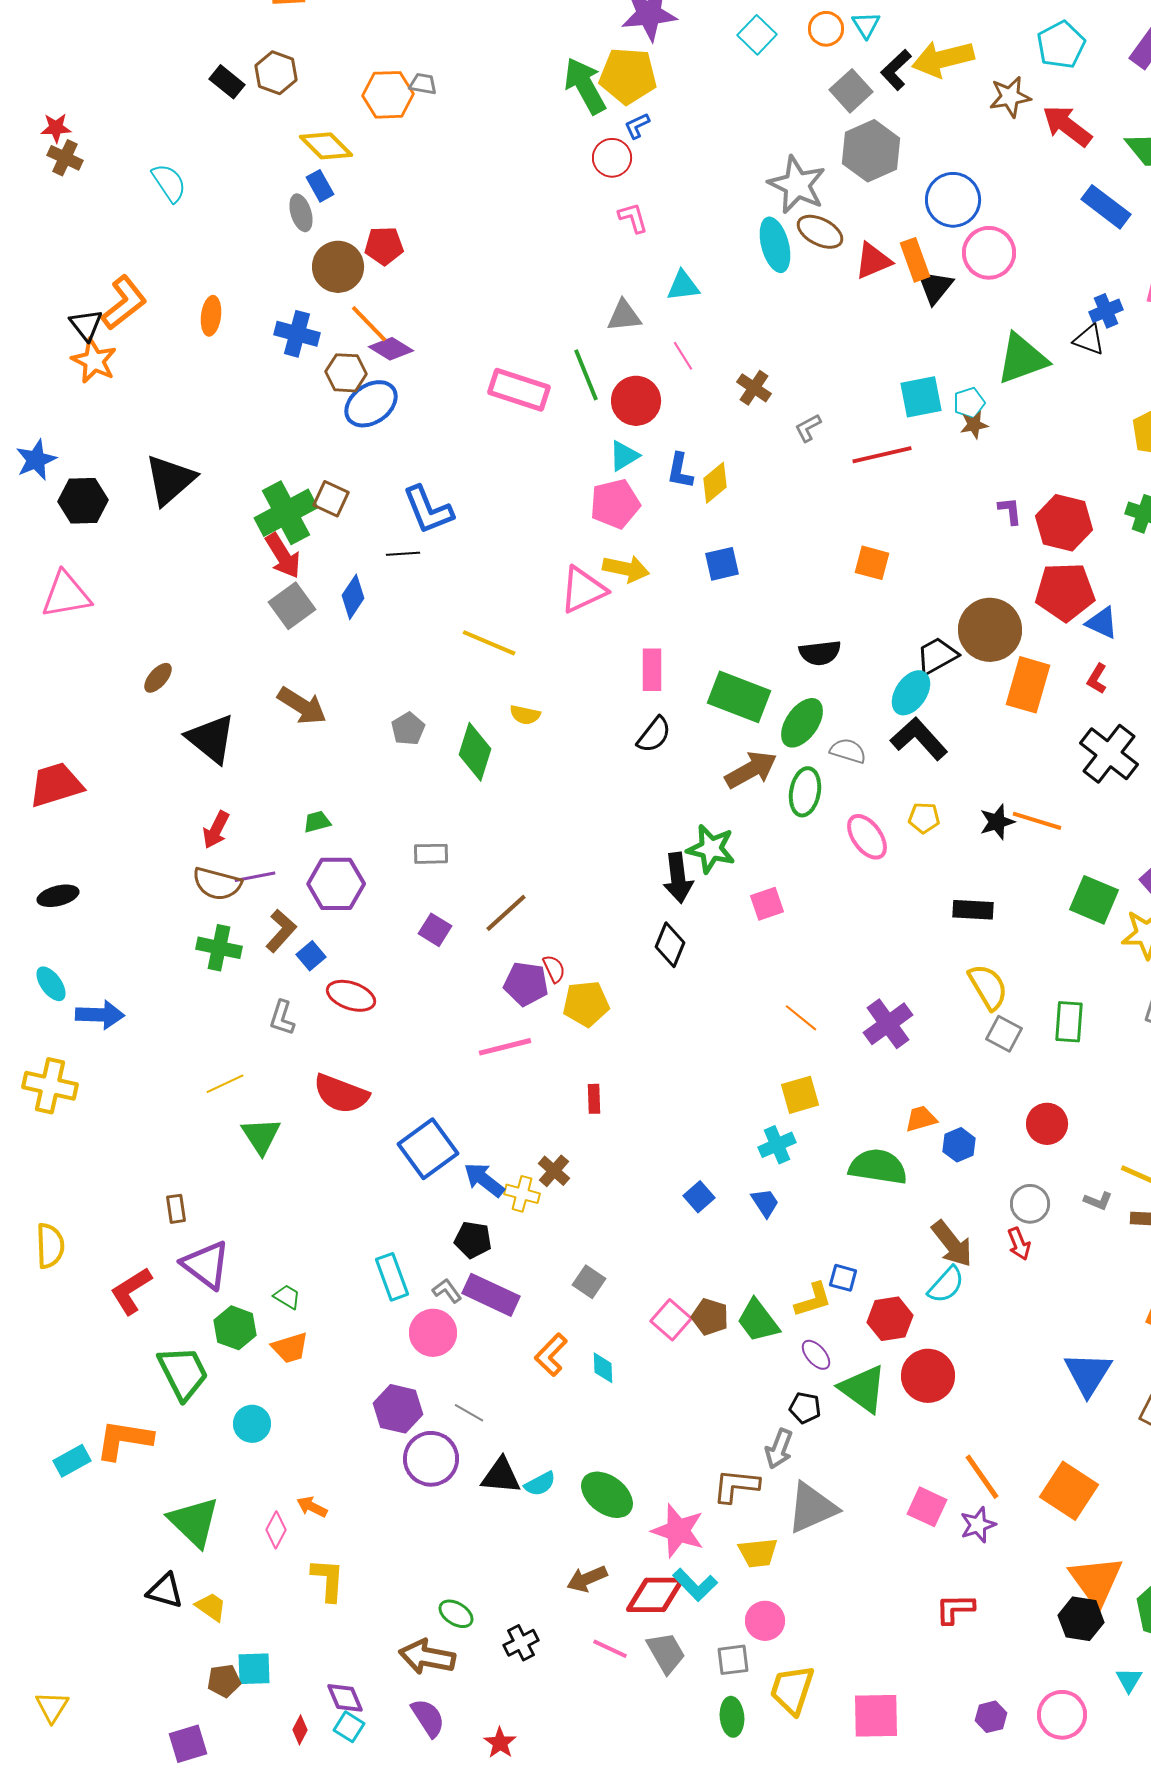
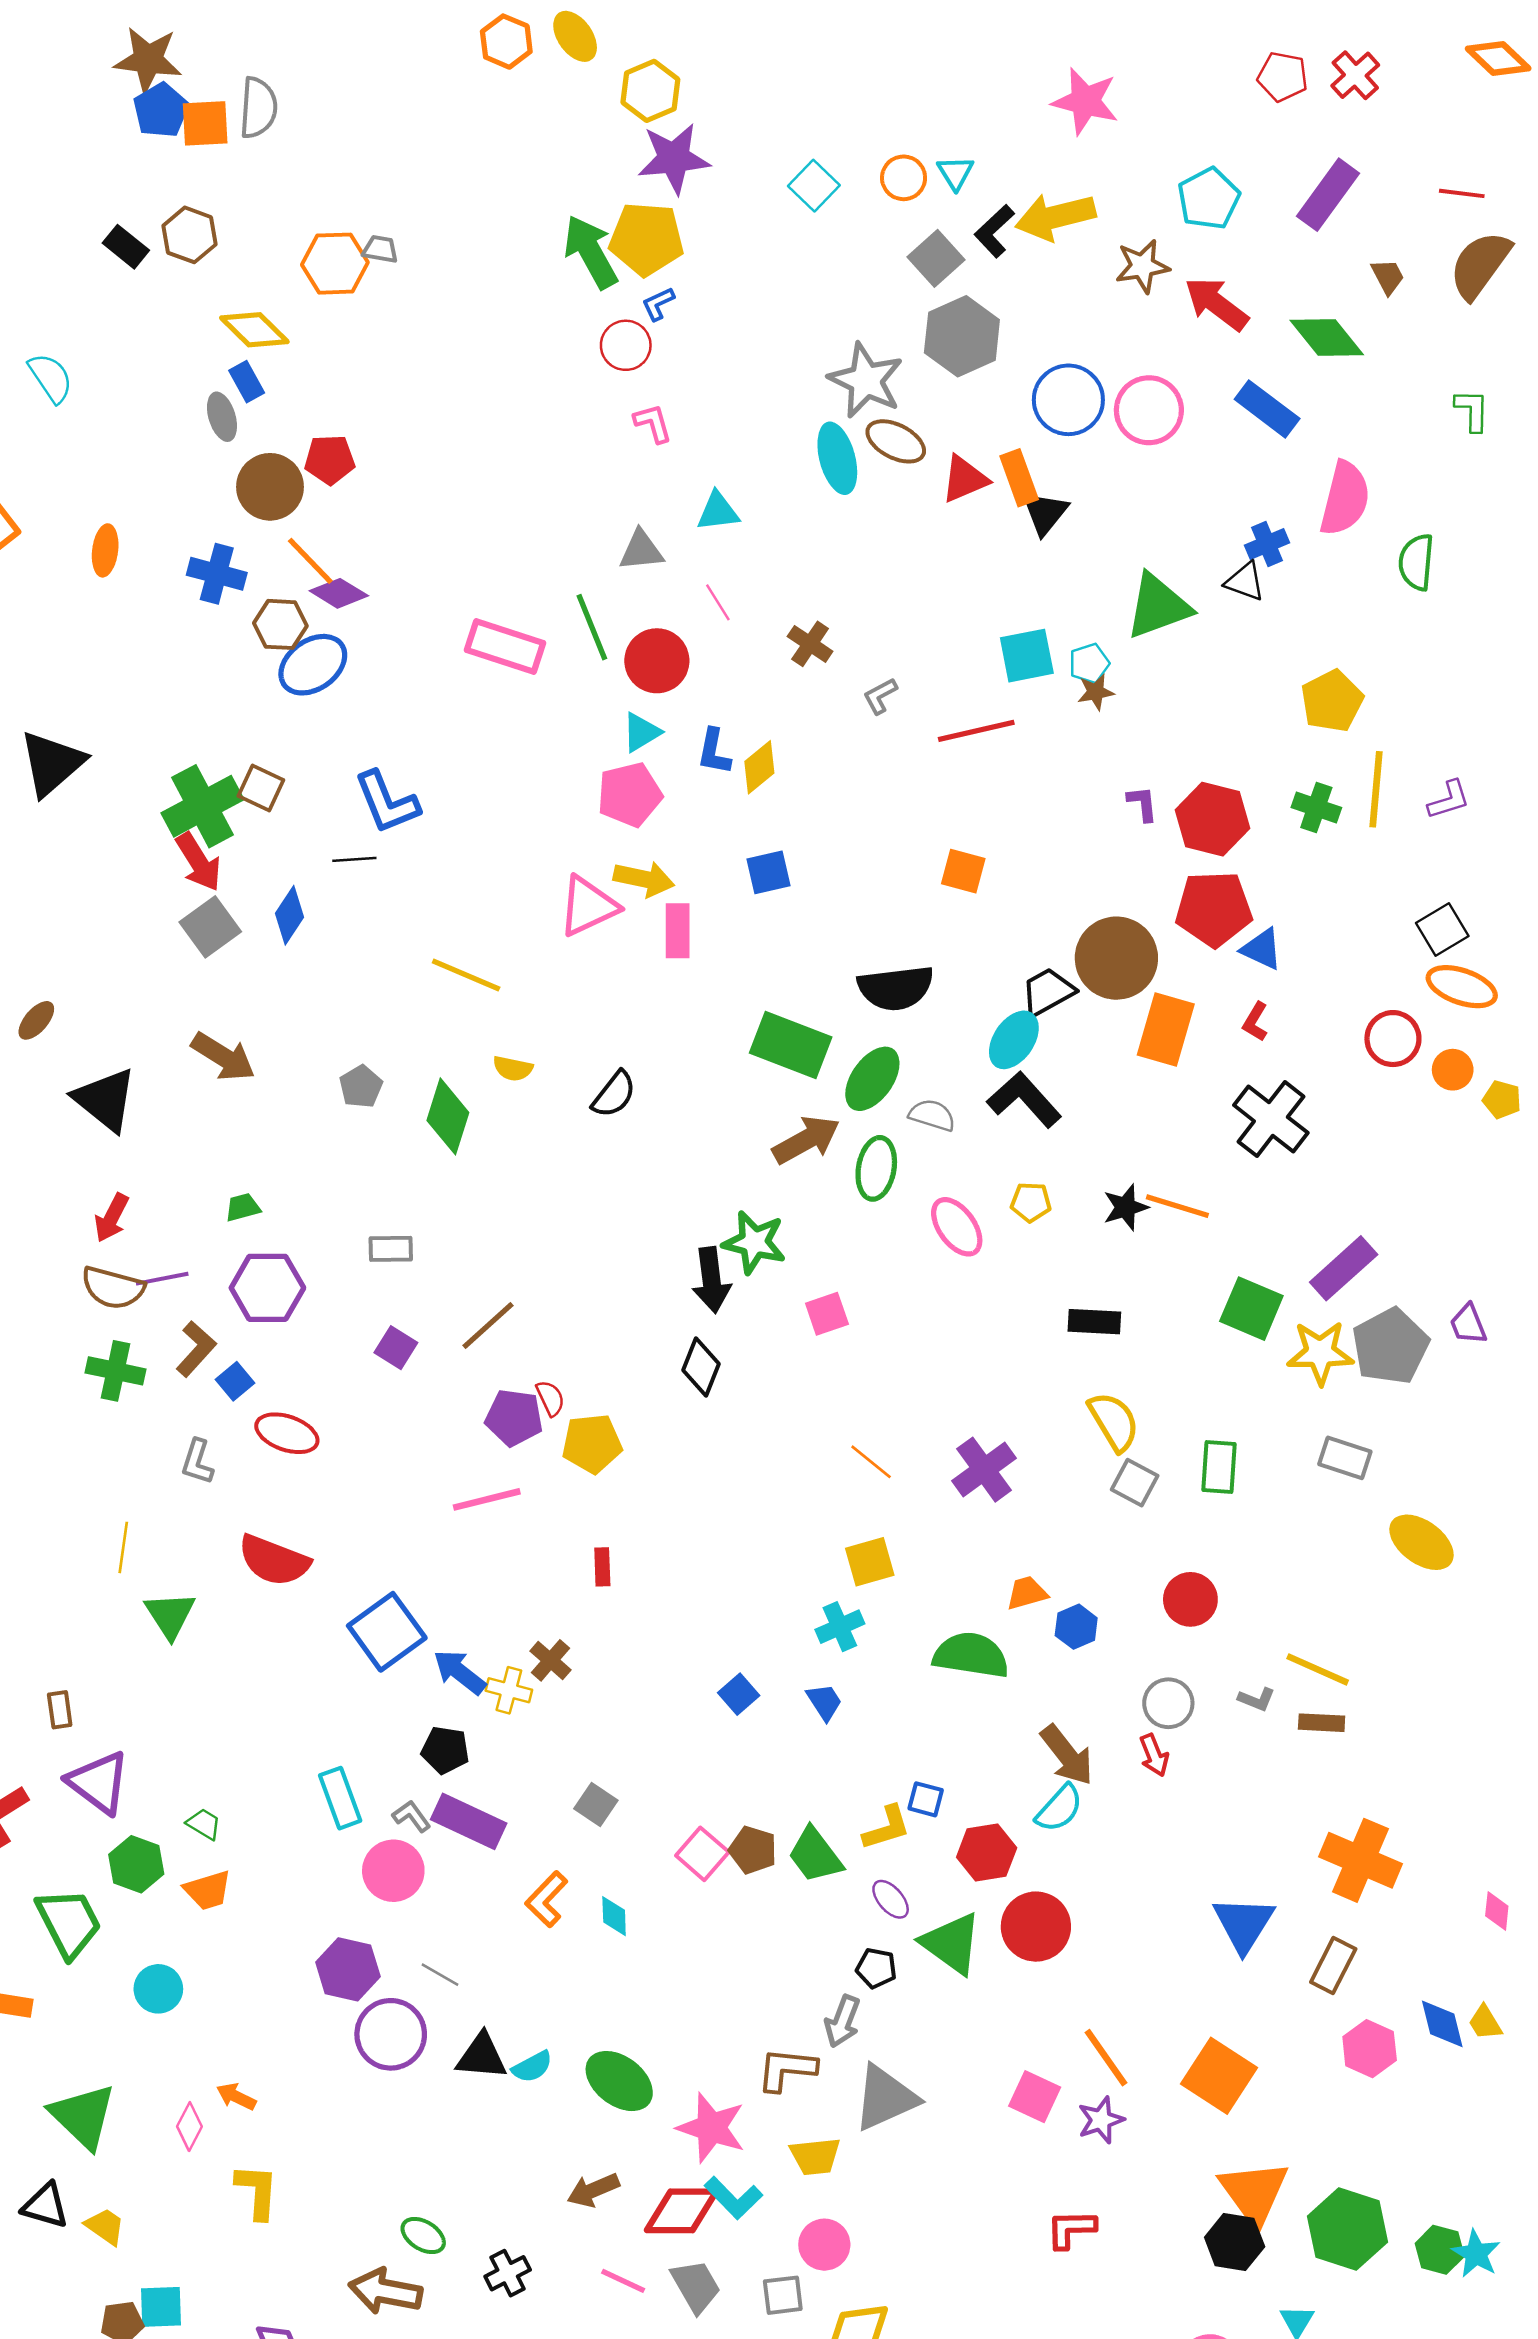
pink circle: (989, 253) -> (1149, 410), moved
black semicircle: (820, 653) -> (896, 988), size x1.4
pink rectangle: (652, 670) -> (678, 931), moved
black semicircle: (654, 735) -> (614, 1094), moved
yellow line: (225, 1084) -> (123, 1547), turned -57

